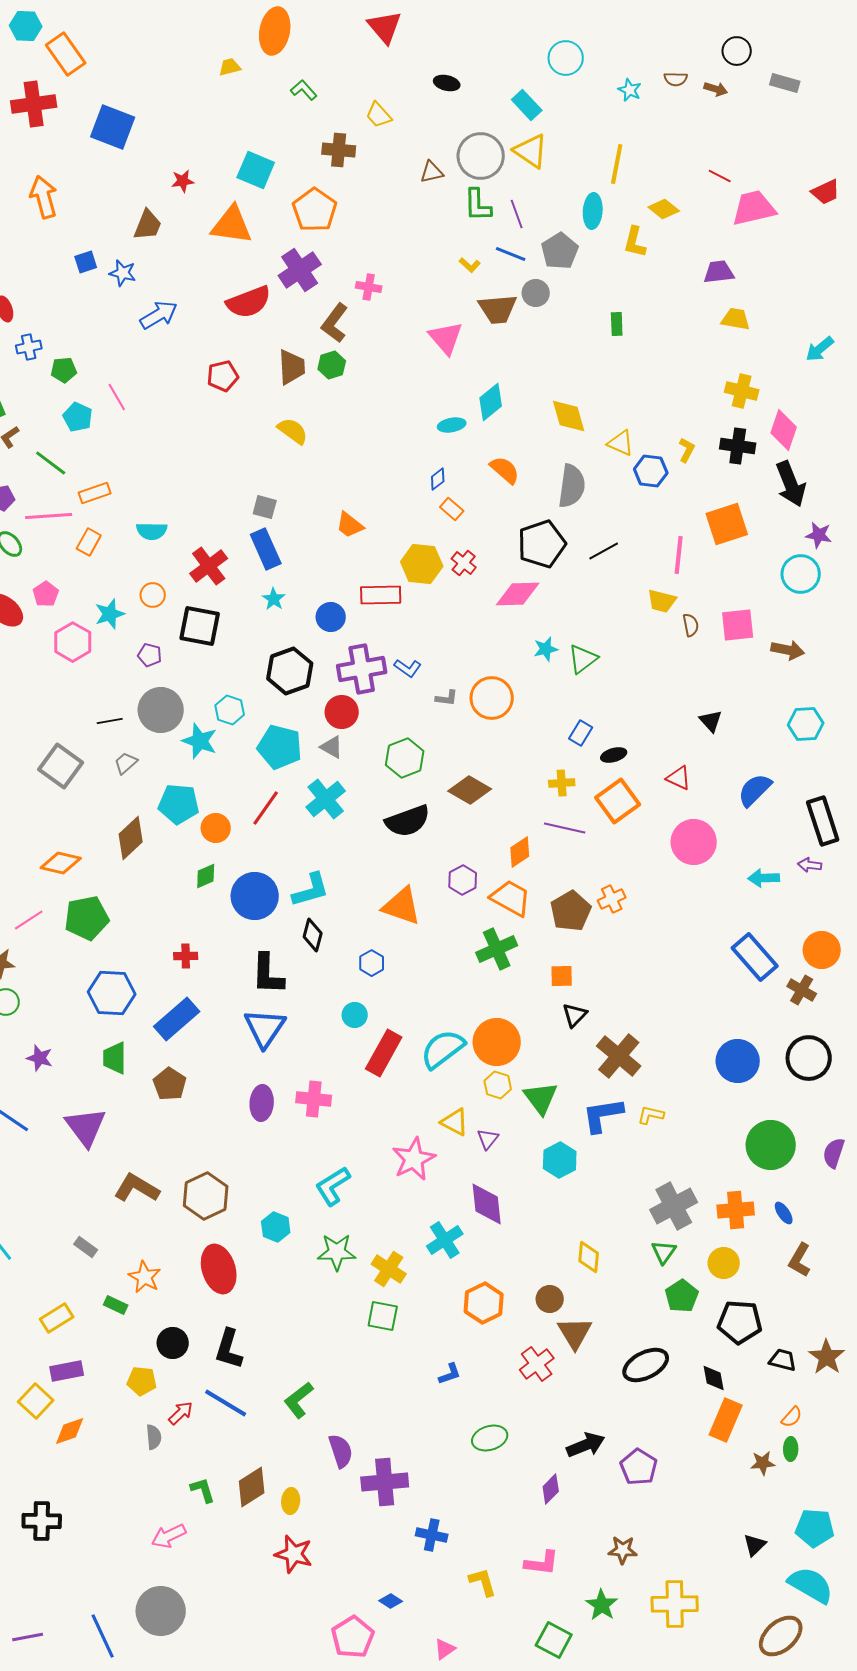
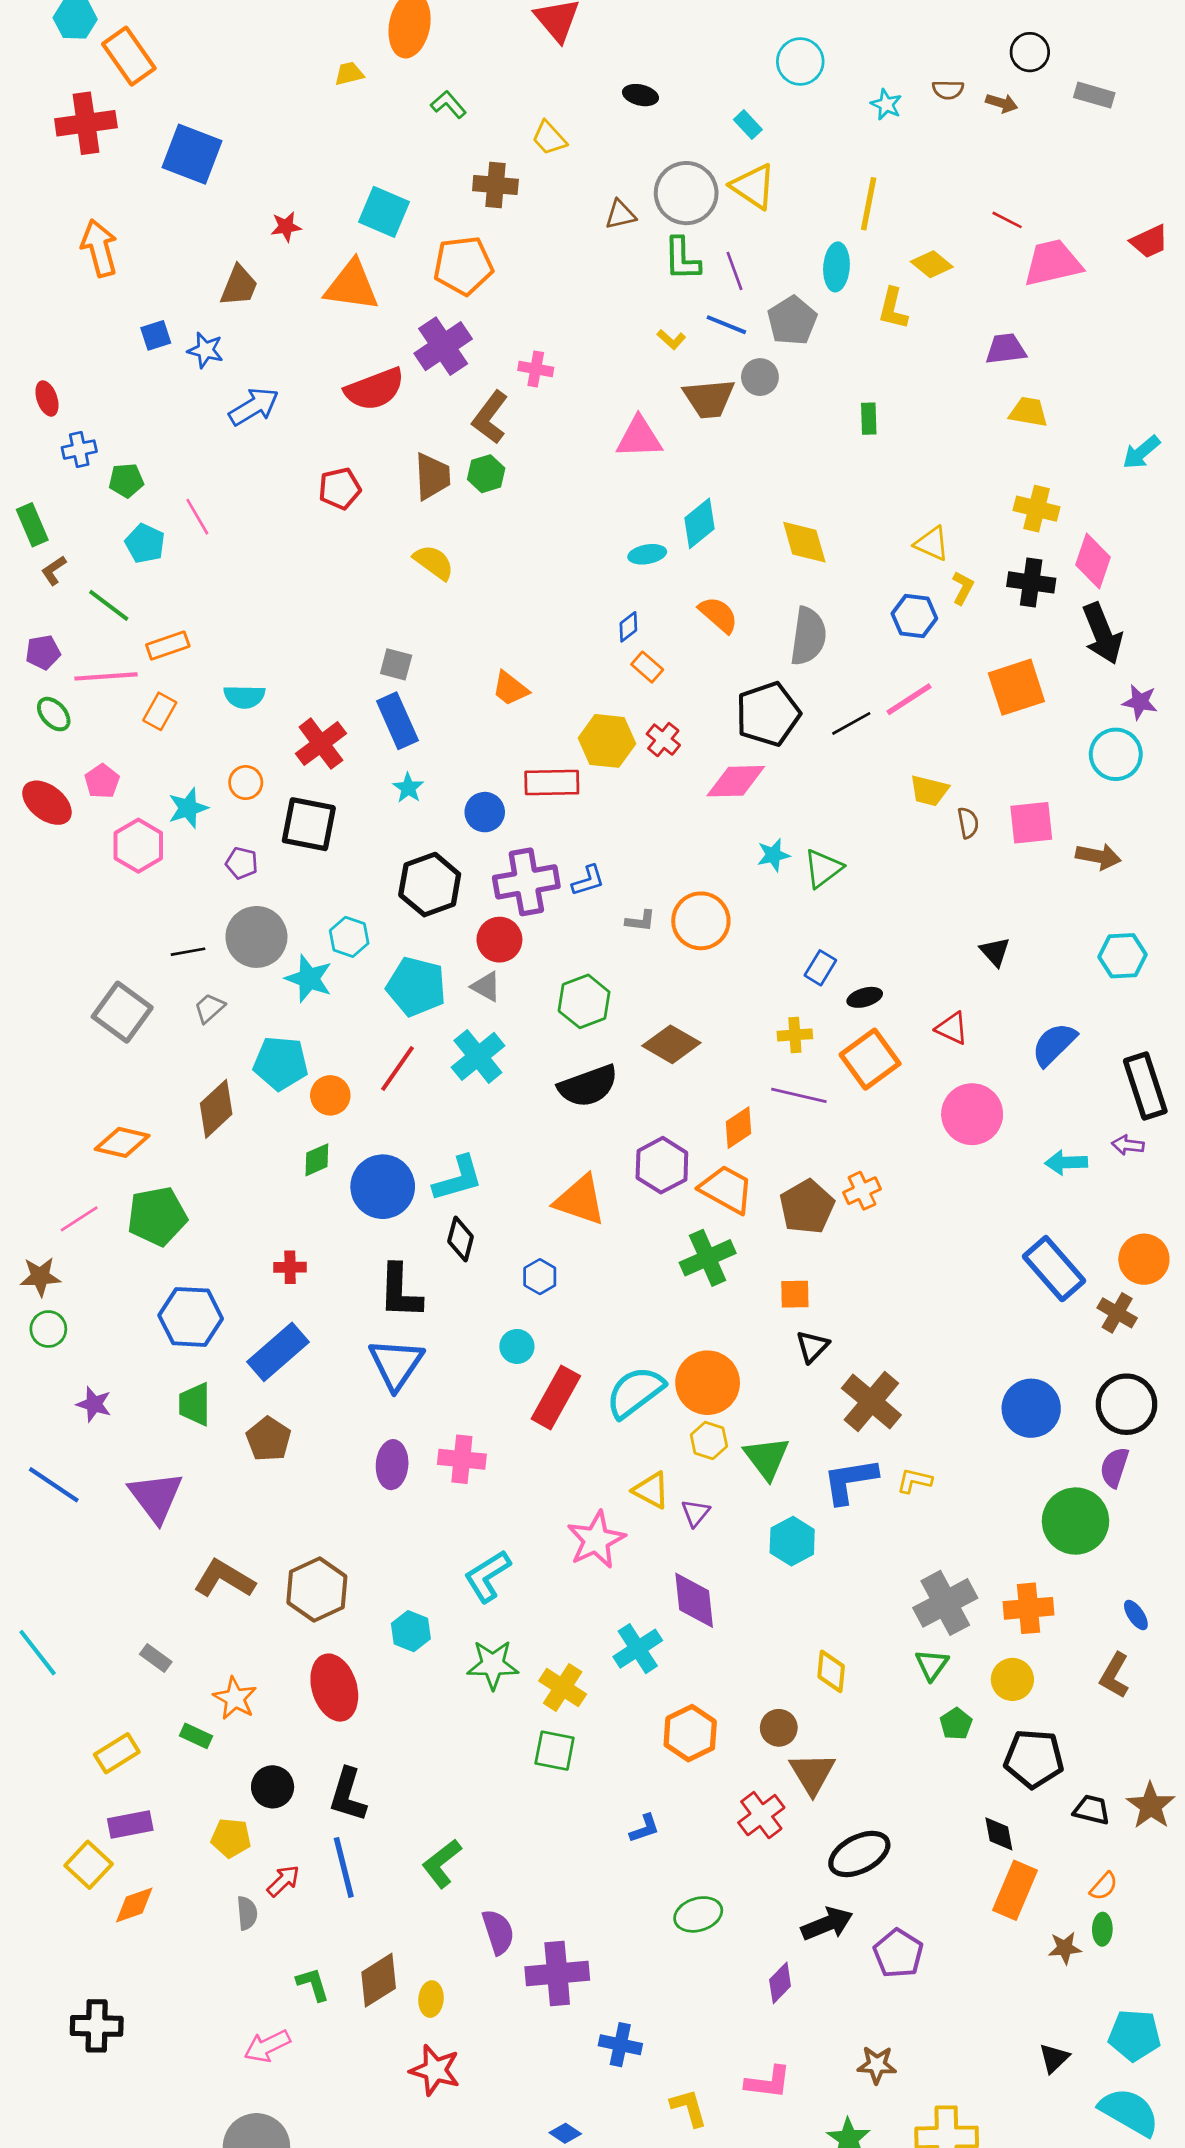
cyan rectangle: (527, 105) -> (748, 125), size x0.7
orange pentagon: (315, 210) -> (463, 266), turned 30
pink triangle: (446, 338) -> (639, 437), turned -51
yellow triangle: (621, 443) -> (932, 544), moved
pink line: (679, 555) -> (909, 699), moved, turned 51
blue L-shape: (408, 668) -> (588, 881), turned -52
purple hexagon: (463, 880) -> (662, 1165), size x1.4
purple semicircle: (834, 1153) -> (1114, 1467), moved
blue ellipse: (784, 1213) -> (1136, 1615), moved
green pentagon: (682, 1296) -> (956, 1724), size x0.7
black ellipse: (646, 1365) -> (859, 1854), moved
blue line: (226, 1403) -> (344, 1867), turned 45

